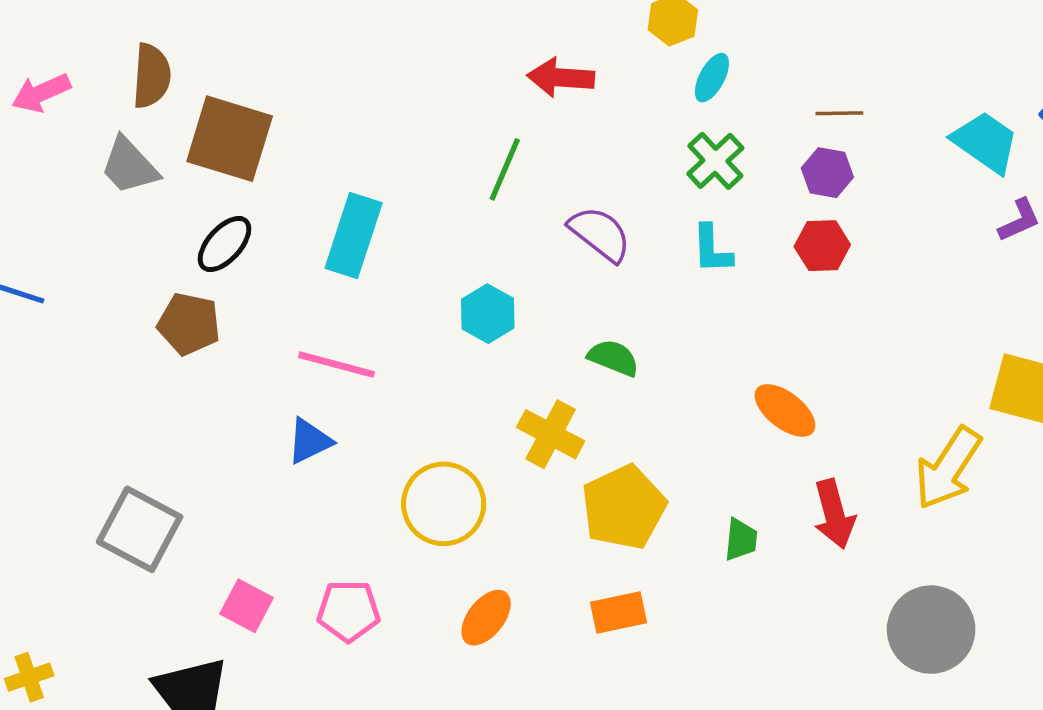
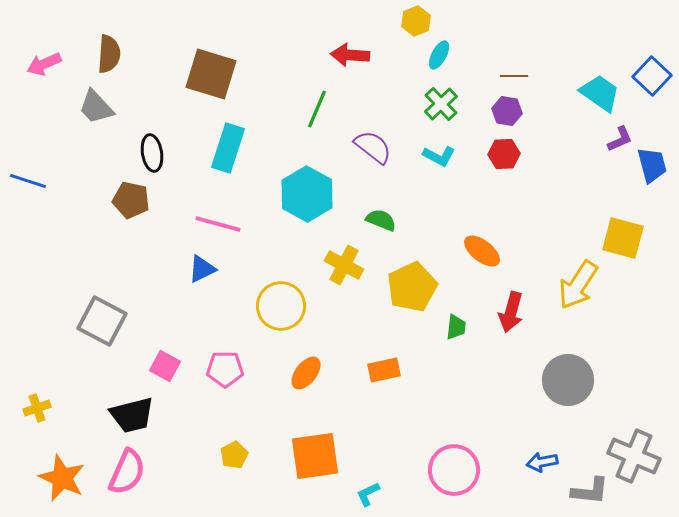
brown square: (230, 139) -> (211, 74), moved
black ellipse: (225, 244) -> (152, 153), turned -51
cyan L-shape: (712, 249) -> (439, 156), turned -60
cyan hexagon: (488, 314) -> (307, 194), size x1.6
yellow pentagon: (624, 507) -> (412, 287), moved
red arrow: (834, 514) -> (511, 312), turned 30

